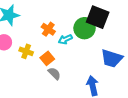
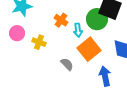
cyan arrow: (65, 39) -> (78, 30), turned -72
orange square: (47, 58) -> (89, 49), moved, size x1.6

